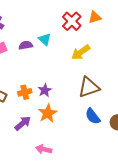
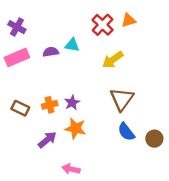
cyan triangle: (45, 39) -> (72, 45), turned -32
brown triangle: (89, 87) -> (122, 99), turned -35
orange star: (48, 113) -> (76, 128), turned -30

